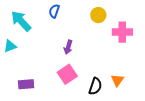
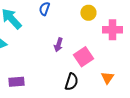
pink square: (67, 74) -> (83, 57), moved
black semicircle: (95, 86) -> (71, 82), moved

